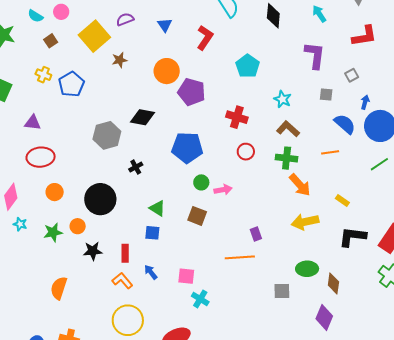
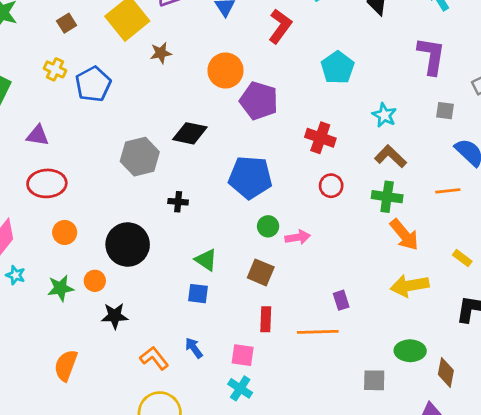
black cross: (136, 167) -> (178, 202), turned 32
red rectangle: (125, 253) -> (266, 319), moved
cyan cross: (200, 299) -> (240, 388), moved

